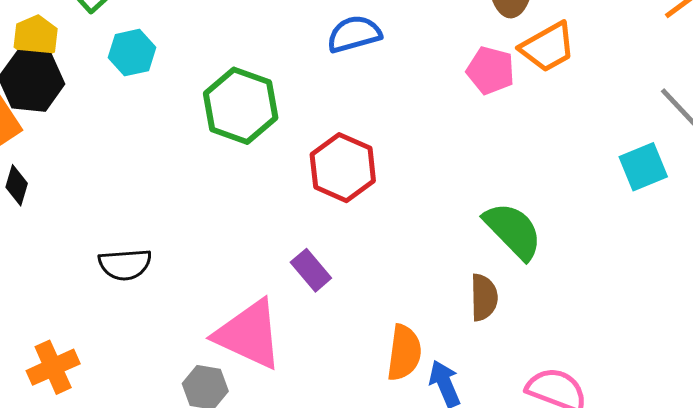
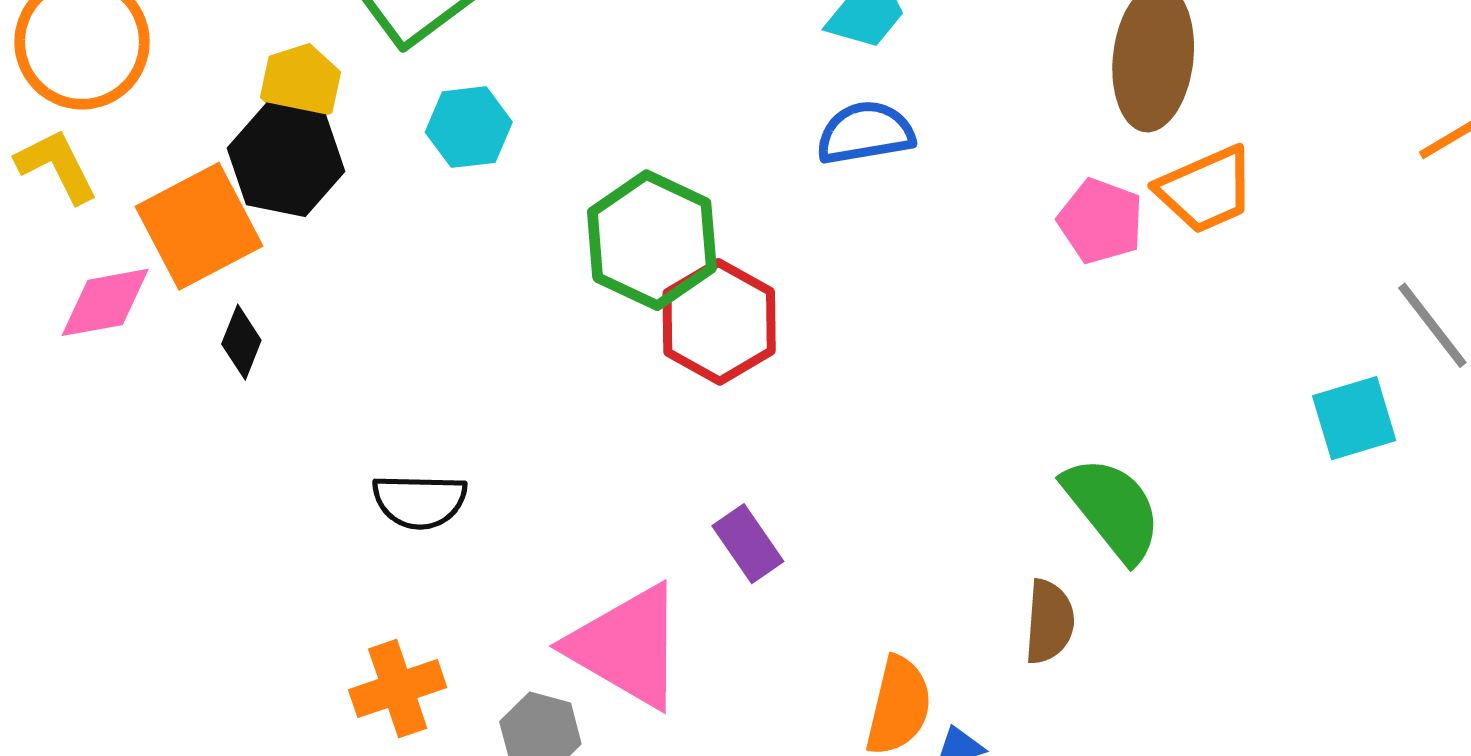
red hexagon: (343, 168) -> (719, 322), moved
orange cross: (53, 367) -> (398, 689), moved

